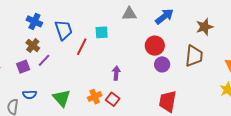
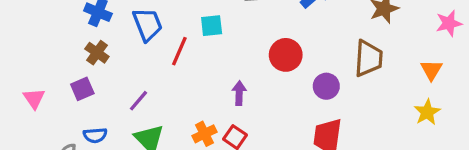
red circle: (155, 46) -> (286, 55), moved
purple line: (44, 60) -> (139, 101), moved
purple circle: (162, 64) -> (326, 86), moved

